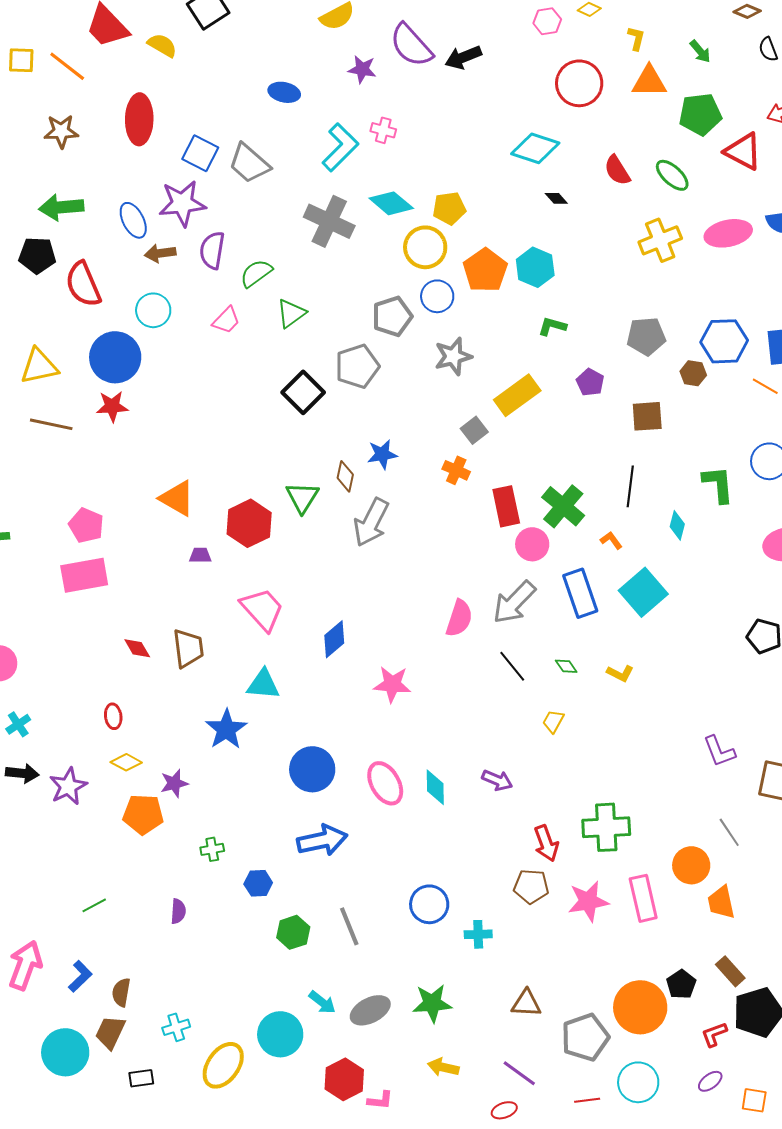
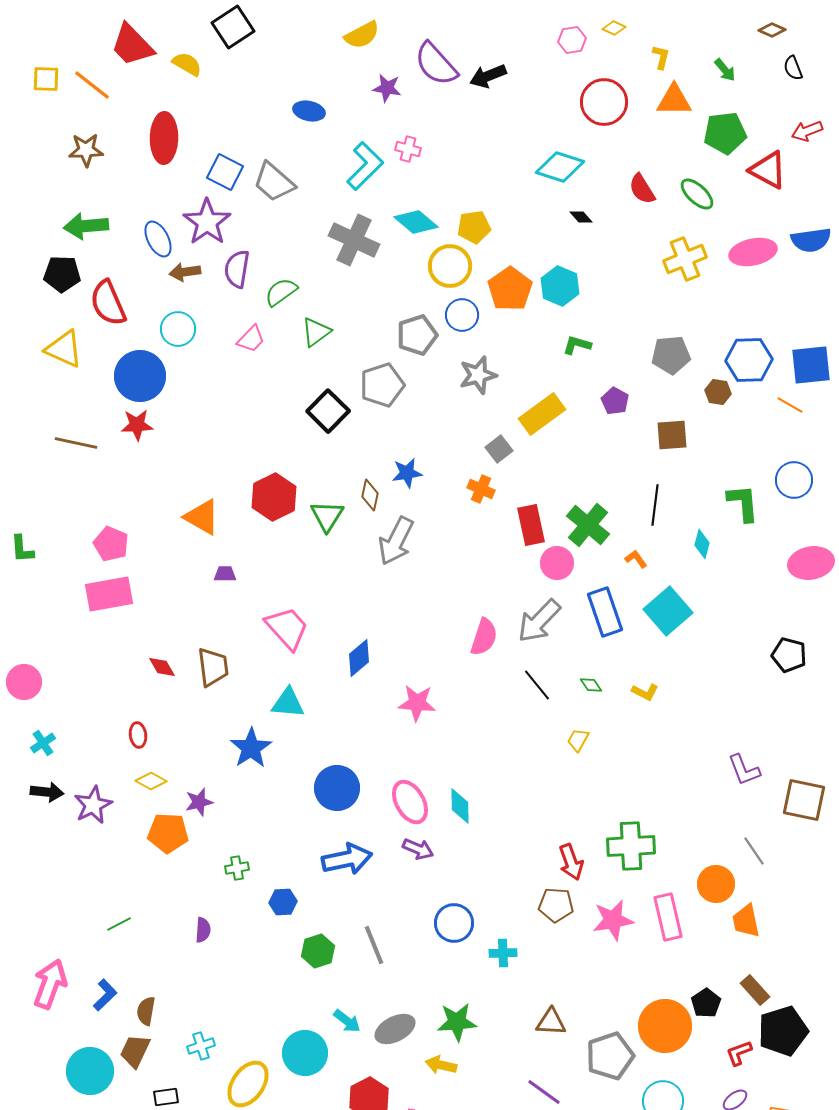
purple star: (182, 203) -> (207, 222), turned -30
yellow triangle: (39, 366) -> (64, 349), moved, turned 36
red hexagon: (249, 523) -> (274, 497), moved
purple arrow: (497, 780) -> (418, 849), moved
yellow arrow: (443, 1067) -> (441, 1065), moved

